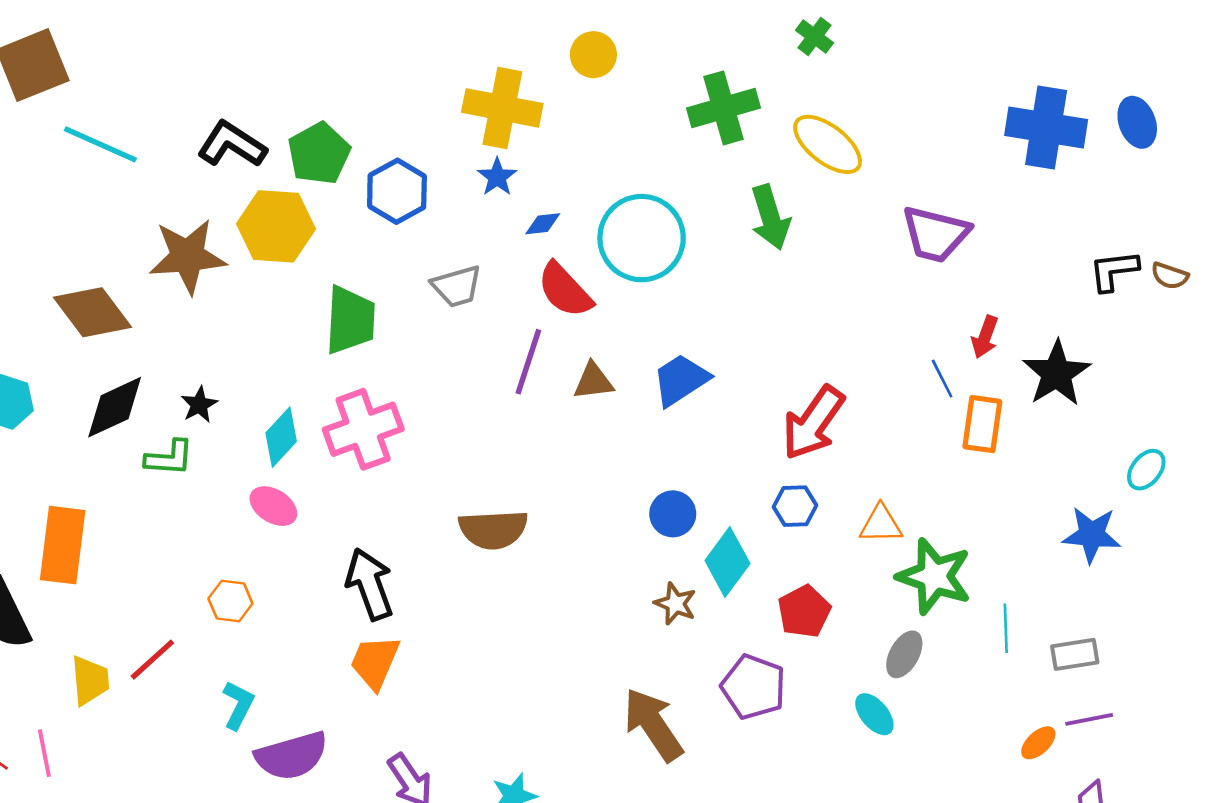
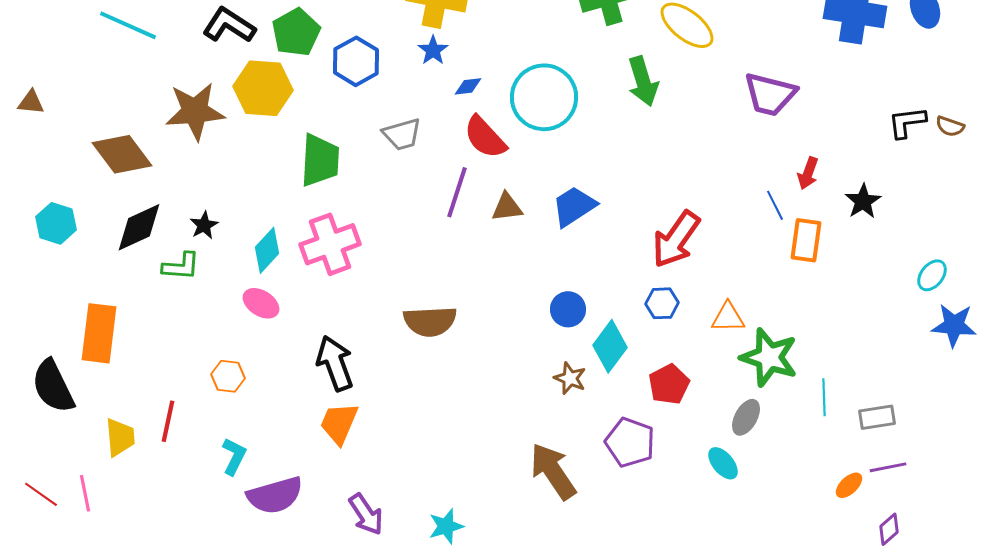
black star: (1057, 373) -> (863, 201), size x0.7
blue star: (1092, 535) -> (954, 325), moved
red line: (152, 660) -> (168, 421), turned -36

